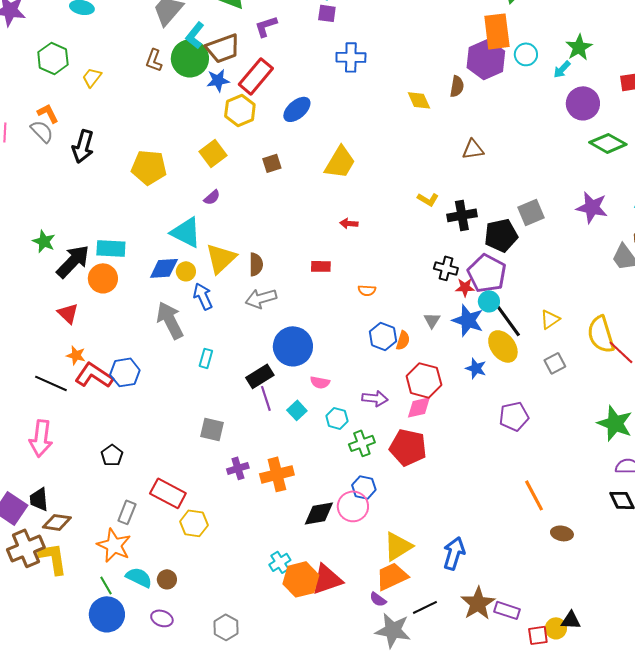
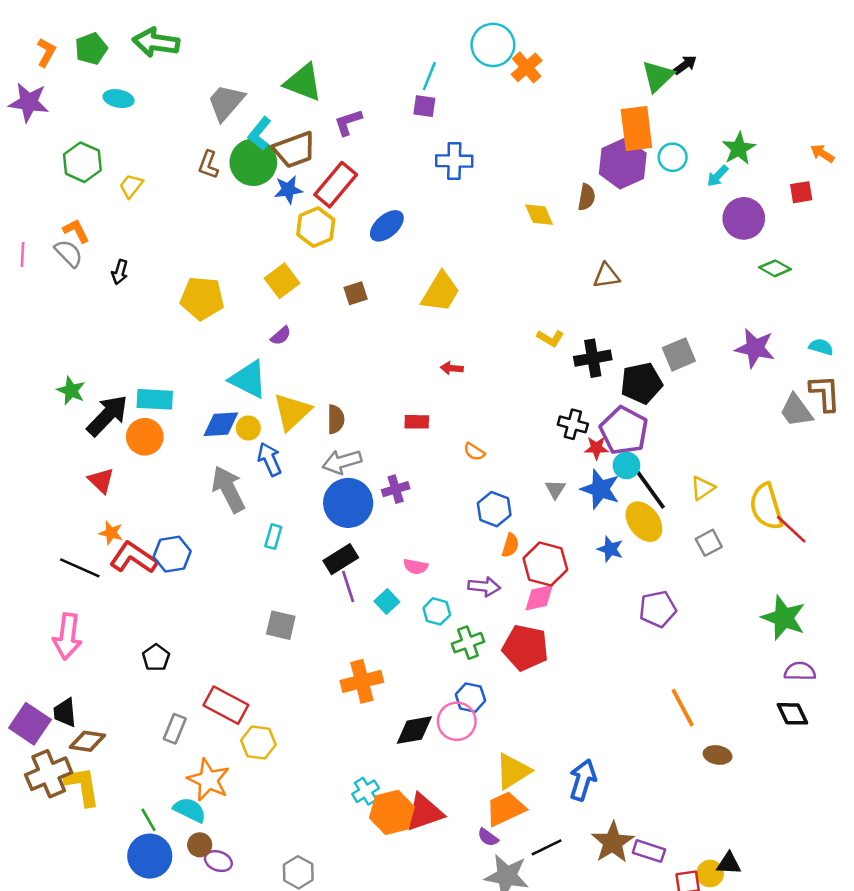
green diamond: (608, 143) -> (775, 268), size x0.7
black arrow: (83, 146) -> (120, 272), size x0.6
orange semicircle: (367, 290) -> (474, 452), turned 30
orange semicircle: (403, 340) -> (510, 545), moved
blue circle: (293, 346) -> (348, 503), moved
purple cross: (238, 468) -> (396, 489), moved
orange star: (114, 545) -> (208, 780), moved
brown circle: (167, 579) -> (200, 845), moved

